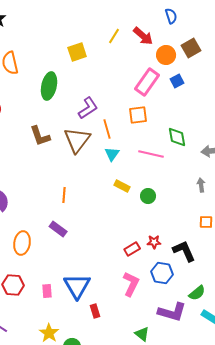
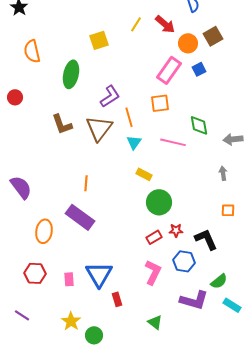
green circle: (148, 196) -> (159, 202), moved, size x1.6
purple rectangle: (58, 229) -> (80, 217), size x1.6
green triangle: (142, 334) -> (155, 322), moved

